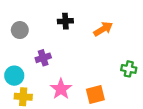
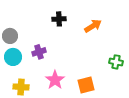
gray circle: (20, 30) -> (10, 36), moved
cyan circle: (14, 76) -> (13, 57), moved

